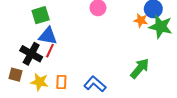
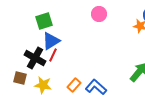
blue triangle: (48, 36) -> (51, 41), turned -42
orange rectangle: (61, 82) -> (74, 85), moved, turned 40

